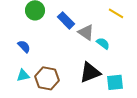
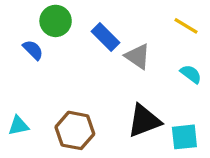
cyan semicircle: (103, 43) -> (191, 74), moved
blue semicircle: (24, 46) -> (33, 50), moved
cyan triangle: (23, 75) -> (18, 126), moved

